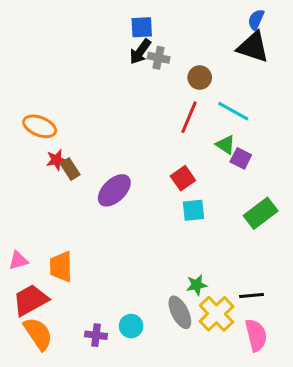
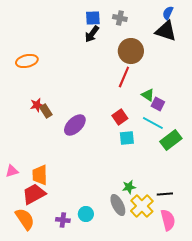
gray cross: (159, 58) -> (120, 18), moved
brown circle: (200, 78) -> (131, 51), size x1.6
cyan line: (233, 111) -> (153, 123), moved
orange ellipse: (40, 126) -> (27, 61), moved, turned -35
red trapezoid: (30, 300) -> (34, 194), moved

